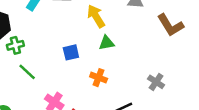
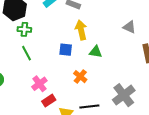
yellow arrow: (96, 16) -> (81, 30), moved
gray cross: (156, 82) -> (124, 95), size x1.6

